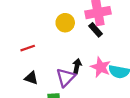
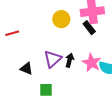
red line: (28, 48) -> (12, 33), moved
purple triangle: (66, 77) -> (53, 59), moved

